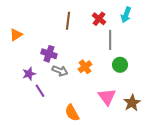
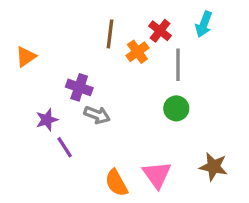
green circle: (120, 65) -> (176, 108), moved
orange cross: (85, 67) -> (137, 52), moved
pink triangle: (107, 97) -> (157, 175), moved
brown star: (132, 103) -> (213, 167), turned -30

